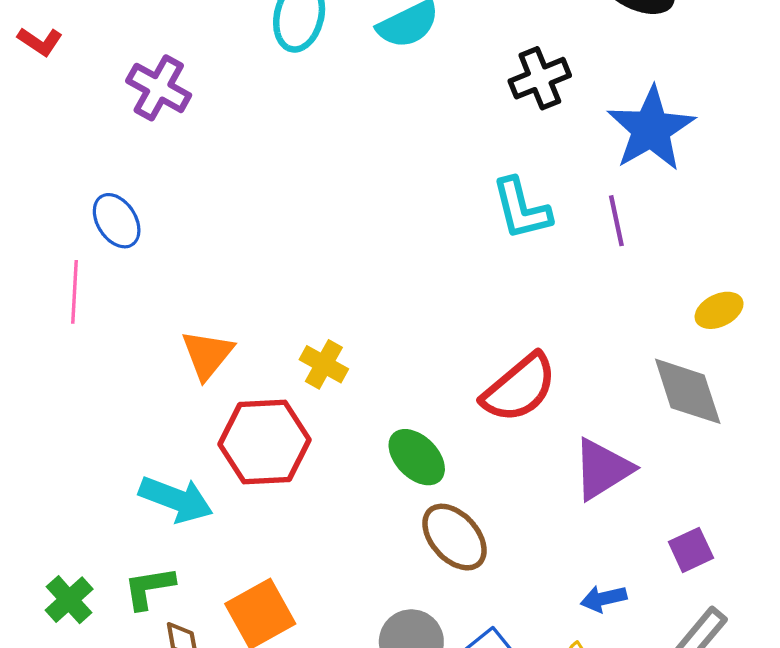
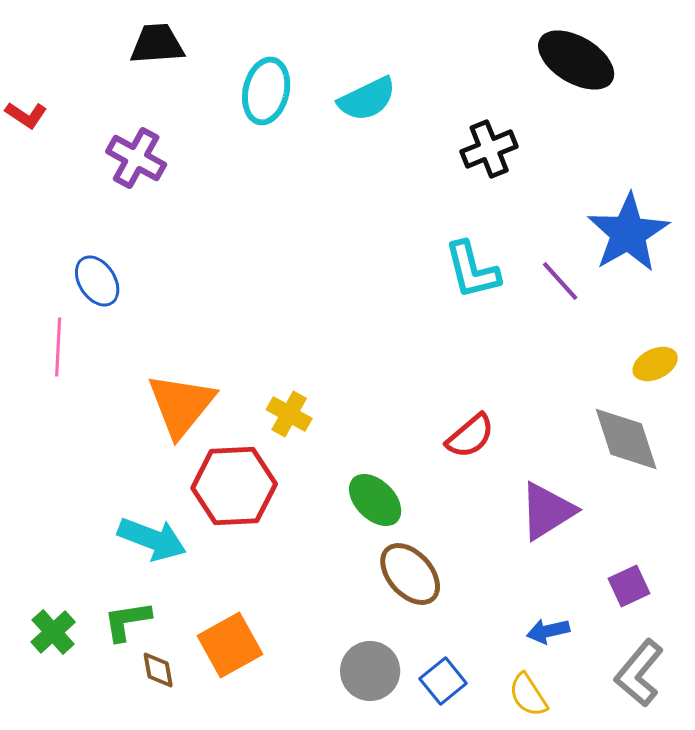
blue star: (651, 129) -> (628, 233), moved
purple line: (616, 221) -> (560, 281), turned -30
orange triangle: (207, 355) -> (181, 405), size x1.4
red semicircle: (519, 388) -> (470, 436), size x0.7

